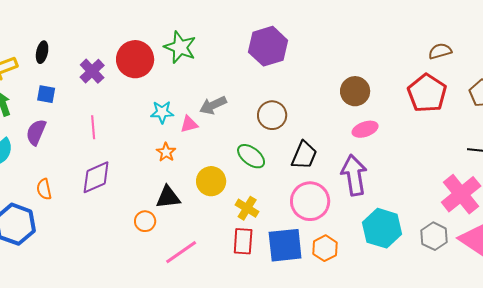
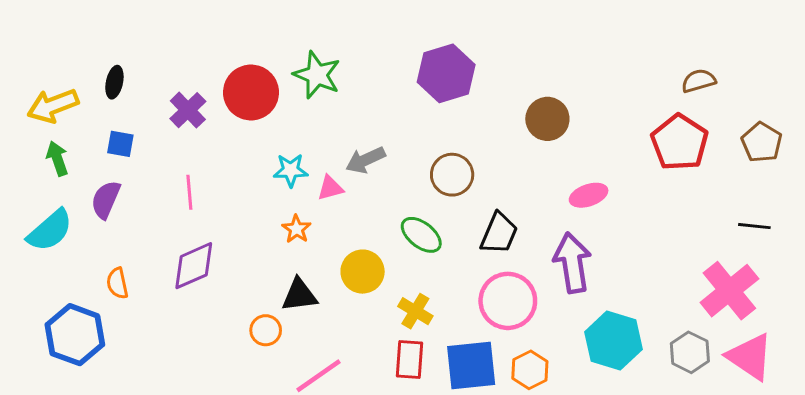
brown circle: (355, 91) -> (547, 119), moved

